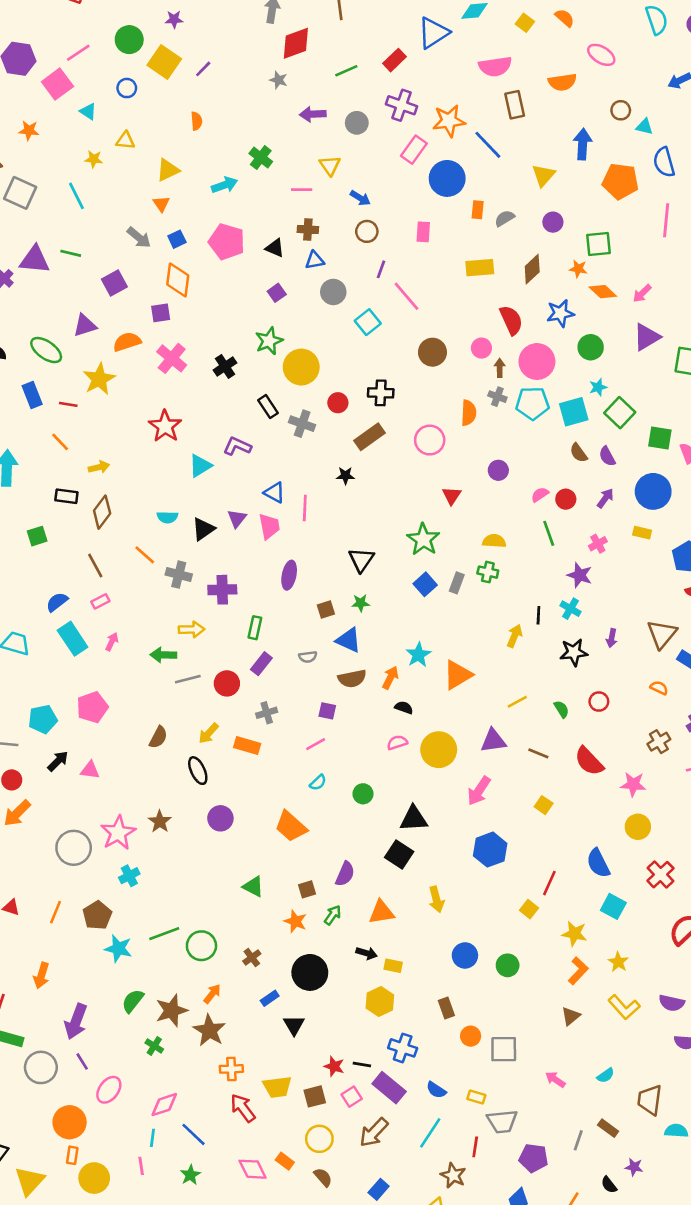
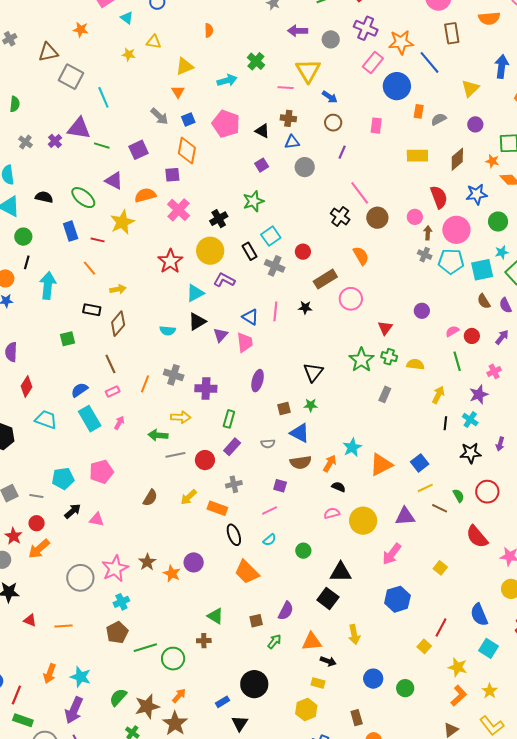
yellow triangle: (330, 165) -> (308, 71), size x1.5
cyan line: (76, 196) -> (103, 97), moved
green line: (71, 253) -> (102, 146), moved
pink line: (407, 296) -> (360, 193), moved
cyan square: (368, 322) -> (271, 236), moved
purple triangle: (85, 325) -> (114, 181), turned 42
yellow circle: (301, 367) -> (210, 251), moved
black cross: (381, 393) -> (340, 216), moved, turned 30
orange semicircle: (469, 413) -> (361, 256), moved, turned -36
pink circle: (430, 440) -> (351, 299), moved
pink line: (305, 508) -> (275, 311), moved
black triangle: (203, 529) -> (197, 322), moved
orange line: (145, 555) -> (145, 384), moved, turned 66
green cross: (488, 572) -> (389, 357), moved
purple star: (580, 575) -> (479, 395), turned 30
blue square: (425, 584) -> (420, 463), moved
yellow arrow: (515, 636) -> (438, 395), moved
red circle: (599, 702) -> (487, 492), size x1.5
brown line: (538, 753) -> (440, 508), moved
black ellipse: (198, 771) -> (234, 535), moved
orange line: (55, 912) -> (63, 626), turned 60
brown pentagon: (97, 915) -> (117, 632), moved
orange star: (295, 921) -> (172, 574), moved
cyan star: (118, 949) -> (81, 677), moved
black arrow: (367, 953) -> (328, 661), moved
brown cross: (252, 957) -> (204, 641), moved, turned 32

